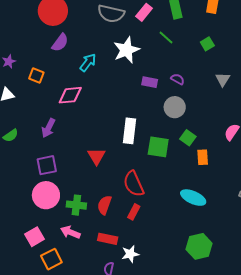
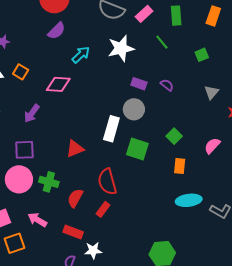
orange square: (36, 75) -> (21, 72), moved
gray circle: (175, 107) -> (134, 109), moved
green square: (188, 138) -> (174, 136), moved
red triangle: (97, 156) -> (75, 149), turned 30
cyan ellipse: (193, 198) -> (189, 200), moved, turned -40
green cross: (76, 205) -> (49, 182), moved

